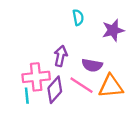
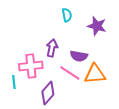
purple star: (113, 30) -> (97, 26), turned 30
purple diamond: (55, 90) -> (48, 93), moved
cyan line: (27, 96) -> (14, 82), moved

